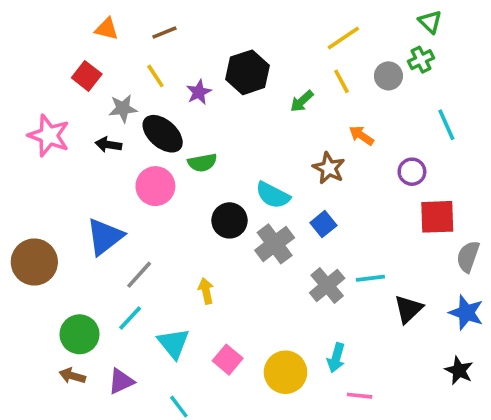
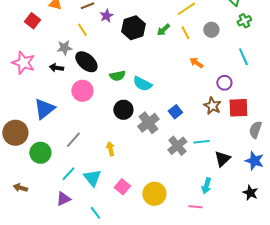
green cross: (421, 60) -> (244, 21), moved
red square: (87, 76) -> (32, 21), moved
purple star: (199, 92) -> (106, 16), moved
green arrow: (302, 101) -> (163, 30), moved
green semicircle: (202, 163) -> (117, 76), moved
brown star: (329, 168) -> (212, 106), moved
cyan semicircle: (273, 195) -> (142, 84), moved
blue triangle: (105, 237) -> (44, 109), moved
cyan line: (130, 318) -> (68, 174), moved
green circle: (80, 334) -> (40, 153), moved
cyan arrow: (336, 358) -> (206, 186), moved
brown arrow: (72, 376) -> (20, 188), moved

